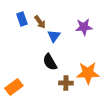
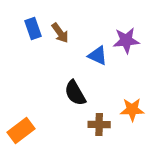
blue triangle: (54, 36) -> (98, 55), moved, turned -40
orange star: (88, 73) -> (132, 110), size x0.7

